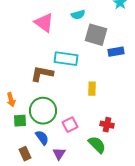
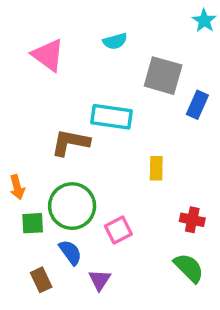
cyan semicircle: (78, 15) -> (115, 41), moved
pink triangle: (44, 23) -> (48, 55), moved
blue rectangle: (116, 52) -> (197, 105), turned -56
red cross: (107, 125) -> (192, 220), moved
green semicircle: (97, 145) -> (189, 268), moved

